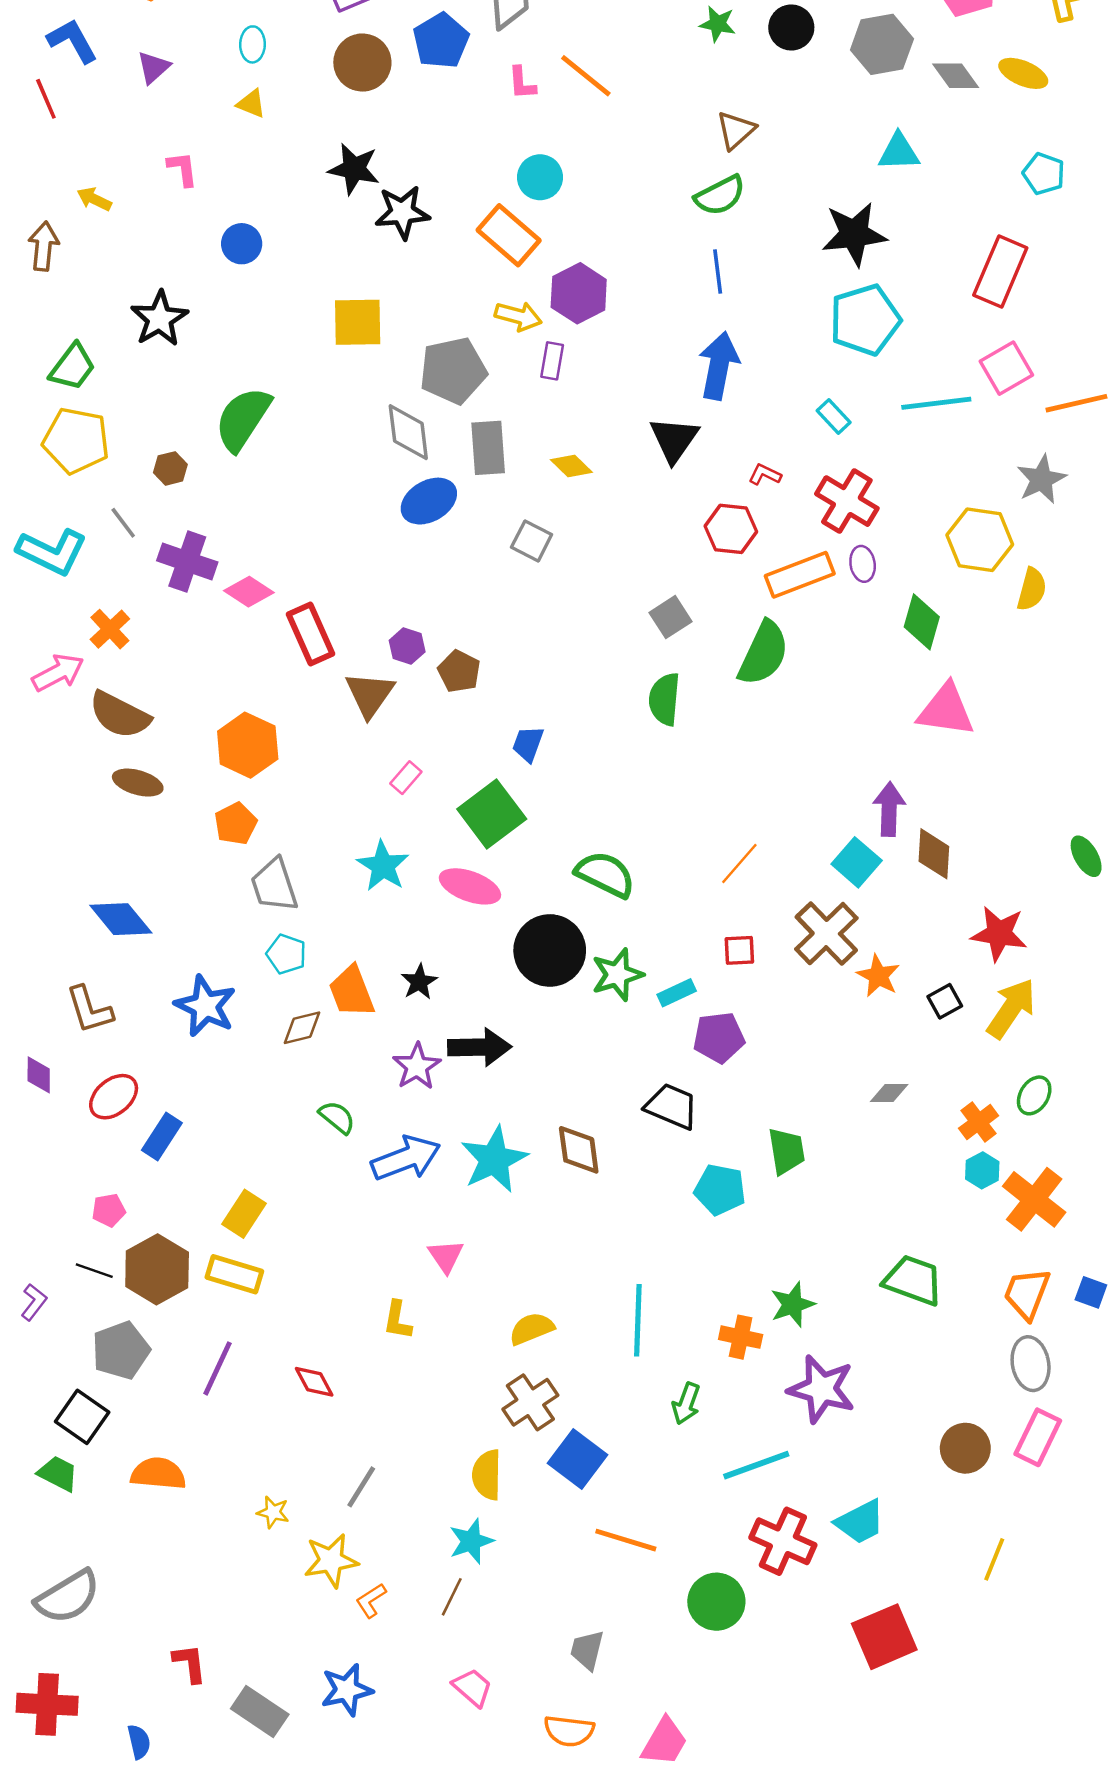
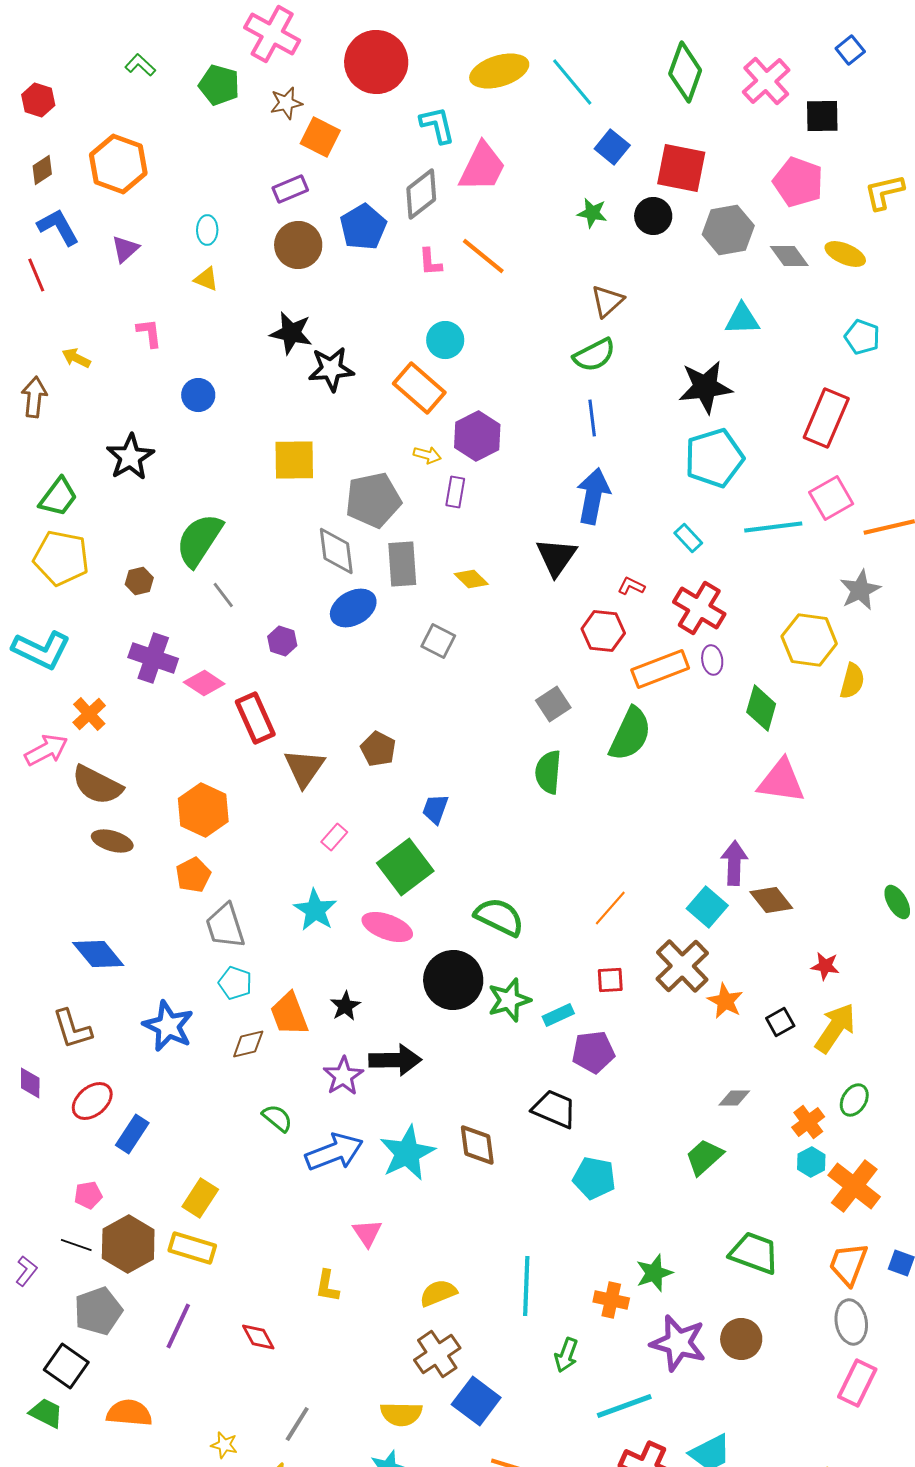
yellow arrow: (518, 316) -> (427, 455), size x0.7
gray line: (123, 523) -> (223, 595), moved
purple hexagon: (407, 646) -> (282, 641), moved
brown diamond: (934, 854) -> (771, 900), turned -42
red star: (999, 934) -> (825, 966), size x0.6
green trapezoid: (786, 1151) -> (704, 1157), moved, turned -123
brown circle: (965, 1448) -> (741, 1339), moved
yellow semicircle: (487, 1475) -> (401, 1414), turned -90

